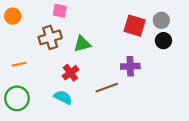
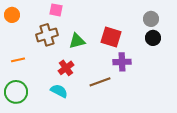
red square: (135, 26) -> (111, 37), moved

